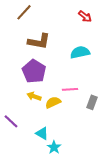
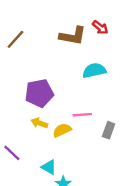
brown line: (24, 12) -> (15, 39), moved
brown L-shape: (39, 41) -> (73, 36), moved
purple pentagon: (34, 71) -> (39, 93), turned 30

